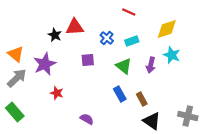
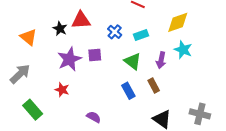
orange triangle: (16, 54) -> (28, 37), moved
purple star: (45, 64) -> (69, 59), moved
brown rectangle: (142, 99) -> (154, 85), moved
green rectangle: (15, 112) -> (33, 110), moved

